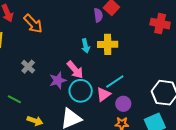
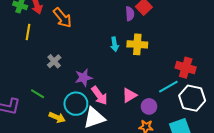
red cross: (160, 24) -> (186, 68), moved
pink arrow: (75, 70) -> (99, 96), moved
cyan line: (115, 82) -> (168, 87), moved
cyan circle: (81, 91) -> (76, 104), moved

